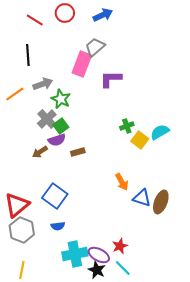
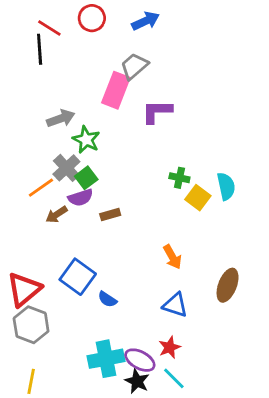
black line: (28, 55) -> (40, 49), moved
orange line: (15, 94) -> (41, 188), moved
green cross: (127, 126) -> (179, 178), turned 32
cyan semicircle: (160, 132) -> (226, 186), turned 108
blue triangle: (142, 198) -> (175, 305), moved
blue semicircle: (58, 226) -> (107, 299), moved, turned 40

